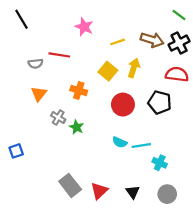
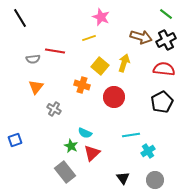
pink star: (84, 27) -> (101, 17), moved
yellow line: (118, 42) -> (89, 38), moved
orange cross: (79, 91) -> (82, 85), moved
black pentagon: (160, 102) -> (162, 102), moved, turned 30
green star: (77, 127) -> (71, 146), moved
cyan semicircle: (120, 142) -> (85, 133), moved
cyan cross: (160, 163) -> (148, 151), turned 32
red triangle: (99, 191) -> (92, 153), moved

